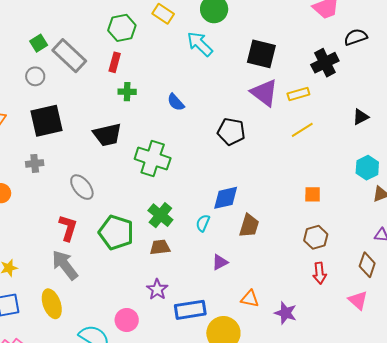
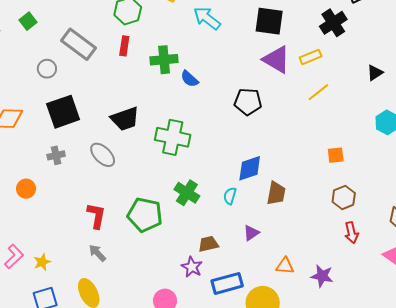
green square: (39, 43) -> (28, 21), moved
green cross: (127, 92) -> (164, 60), moved, size x1.5
gray ellipse: (82, 187) -> (103, 155), moved
brown trapezoid: (160, 247) -> (208, 244), moved
gray arrow: (65, 265) -> (97, 253), size x0.6

